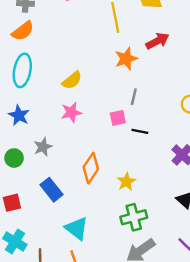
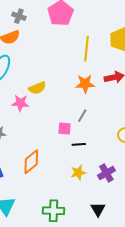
pink star: (71, 112) -> (20, 103), moved
black line: (140, 131) -> (79, 144), turned -32
yellow star: (126, 182) -> (78, 173), moved

